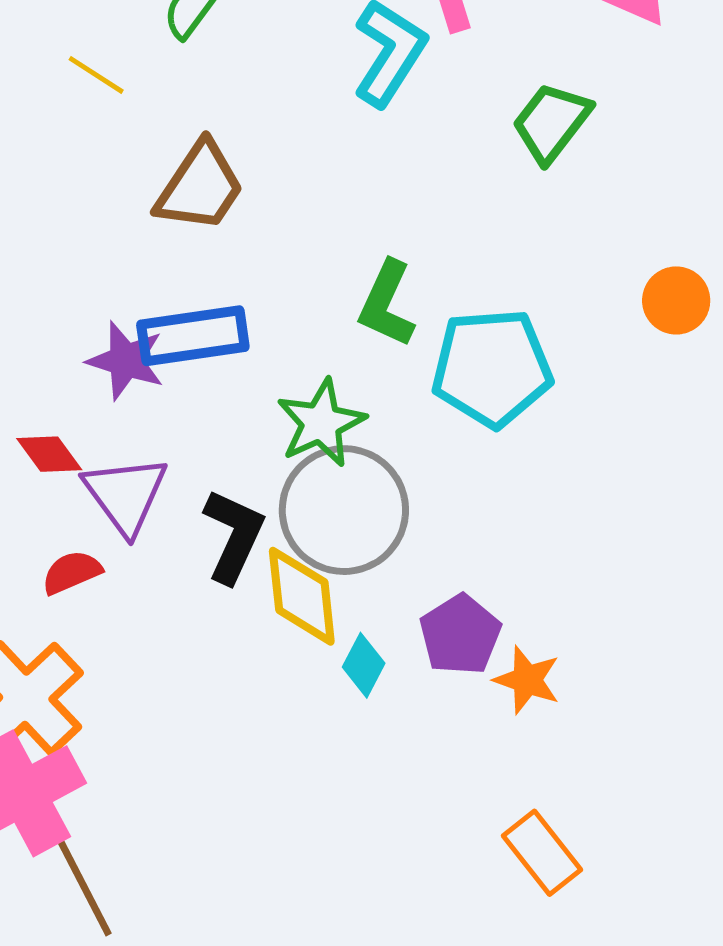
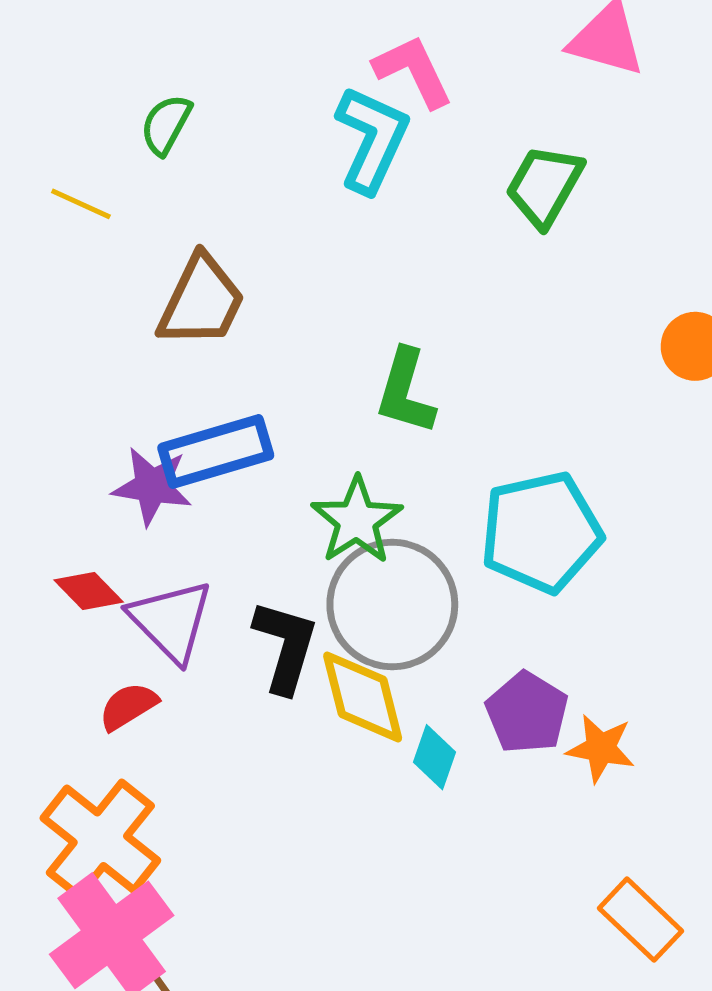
cyan pentagon: (492, 368) -> (541, 532), moved

